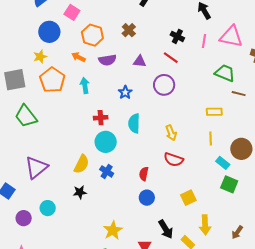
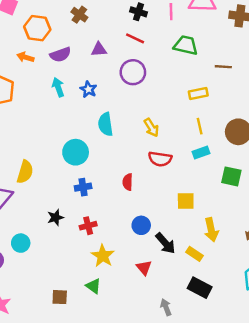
green trapezoid: (225, 73) -> (186, 45), moved
cyan arrow: (85, 86) -> (58, 87), moved
red cross: (101, 118) -> (88, 226), moved
cyan rectangle: (223, 163) -> (201, 153), moved, turned -48
yellow semicircle: (82, 164) -> (25, 172), moved
blue cross: (107, 171) -> (83, 187), turned -32
blue circle: (147, 198) -> (141, 225), moved
yellow square: (188, 198) -> (186, 201), turned 35

